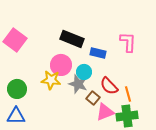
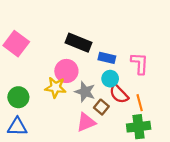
pink L-shape: (128, 42) -> (140, 63), moved
cyan circle: (84, 72) -> (110, 79), moved
pink triangle: (105, 112) -> (86, 122), moved

